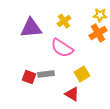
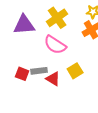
yellow cross: (64, 21) -> (57, 18), size x1.5
red triangle: (72, 94) -> (53, 79), moved

